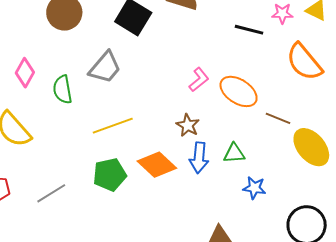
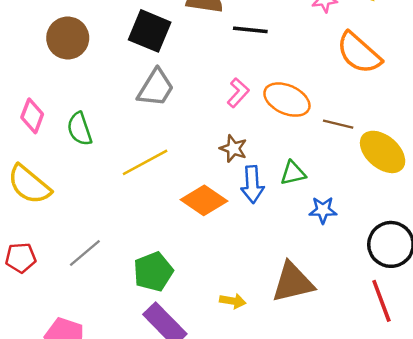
black line: (249, 30) -> (250, 30), moved
gray trapezoid: (105, 67) -> (156, 88), moved
green pentagon: (110, 175) -> (153, 272), moved

